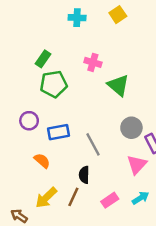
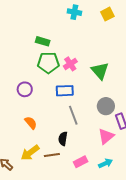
green rectangle: (43, 59) -> (43, 41), turned 64
pink cross: (93, 62) -> (70, 64), moved, turned 32
blue rectangle: (59, 132) -> (65, 91), moved
brown line: (73, 197) -> (52, 155), turned 49

